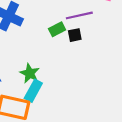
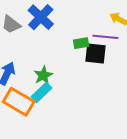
black square: (75, 35) -> (96, 54), size x1.6

